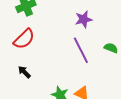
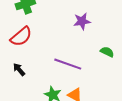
purple line: (81, 50) -> (68, 64), moved, turned -48

